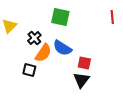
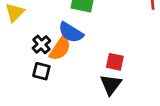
black cross: (34, 38) -> (41, 44), moved
blue semicircle: (62, 48) -> (71, 32), moved

